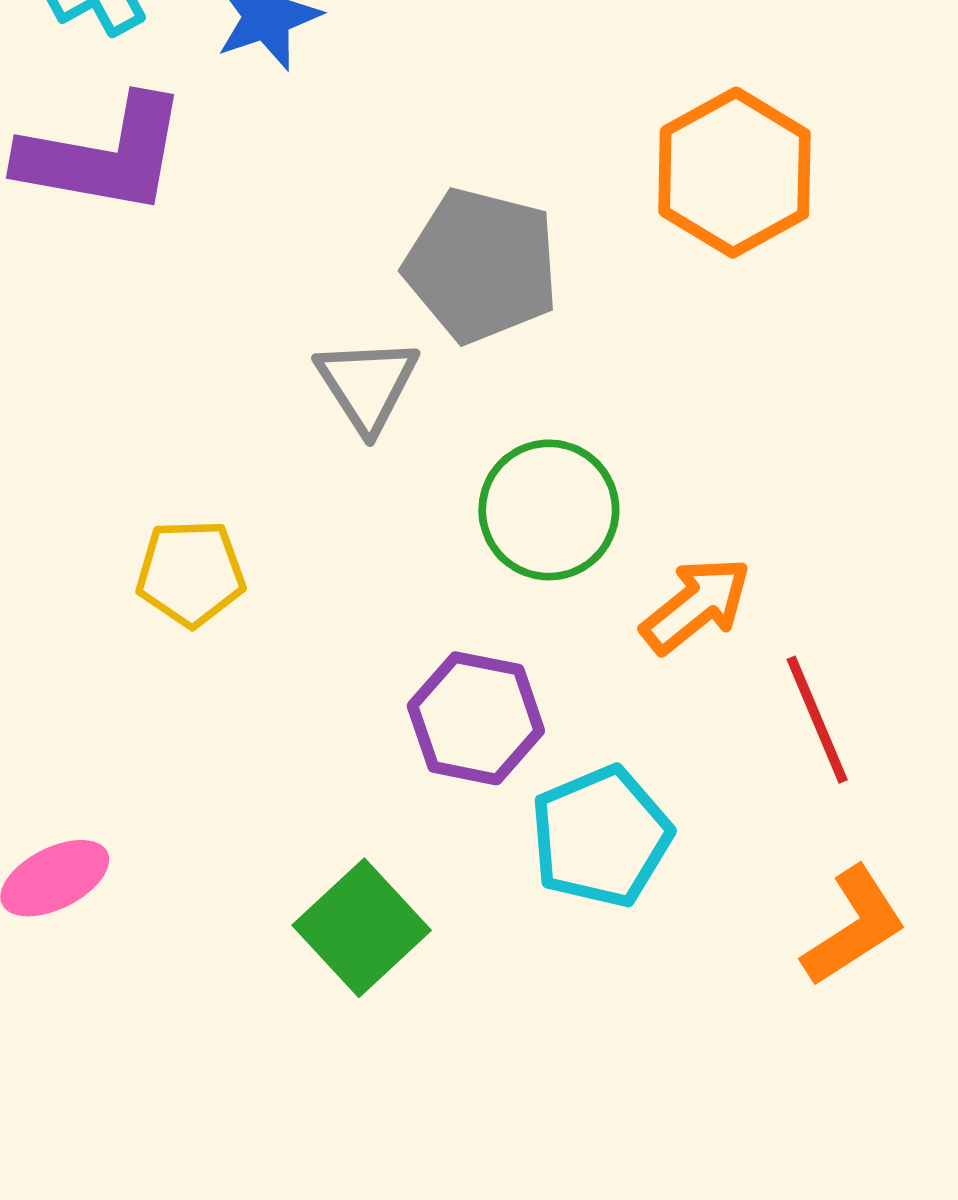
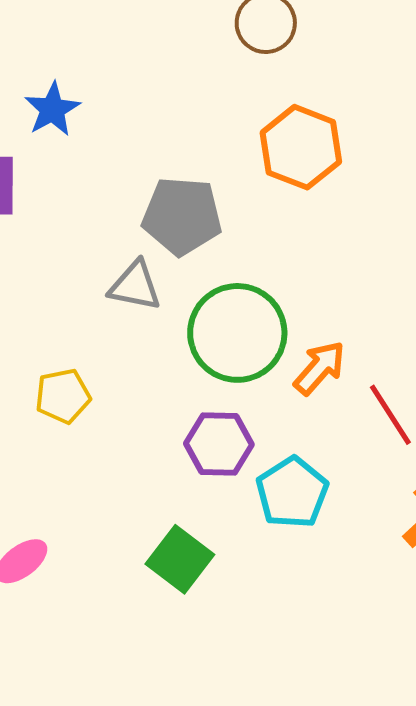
gray triangle: (367, 385) -> (135, 286), turned -36
green circle: (549, 510) -> (237, 333), size x1.4

